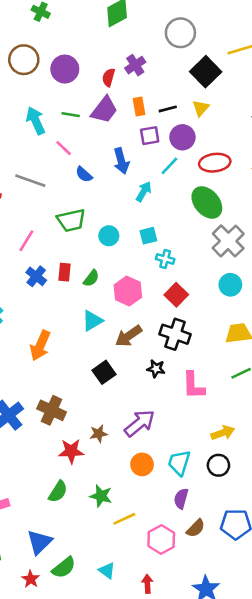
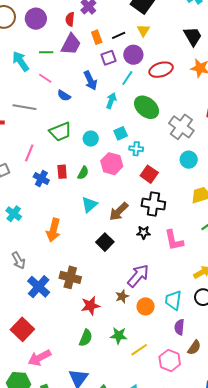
green ellipse: (207, 203) -> (147, 107), moved
pink hexagon: (128, 291) -> (112, 164), moved
brown star: (99, 434) -> (122, 296), moved

